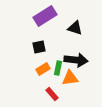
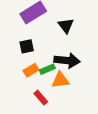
black triangle: (75, 28) -> (66, 26), turned 35
green rectangle: (58, 68) -> (47, 69), turned 56

